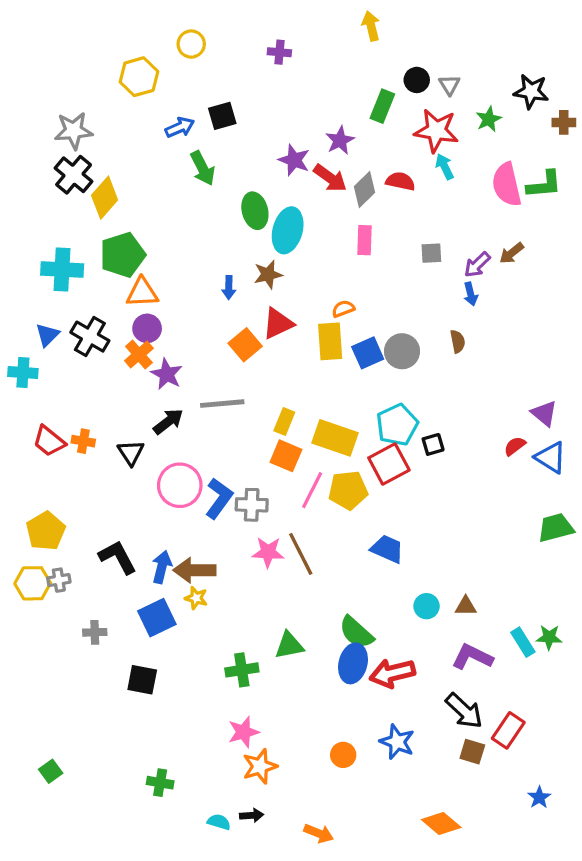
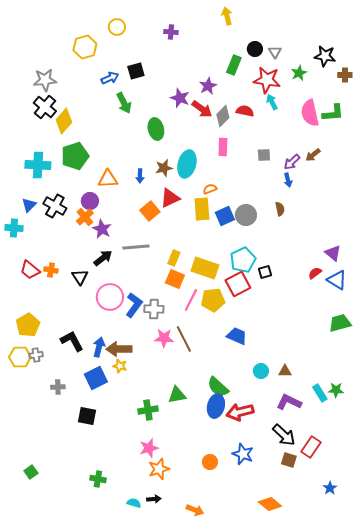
cyan ellipse: (288, 230) -> (187, 164), moved
orange triangle: (142, 292) -> (108, 179), moved

